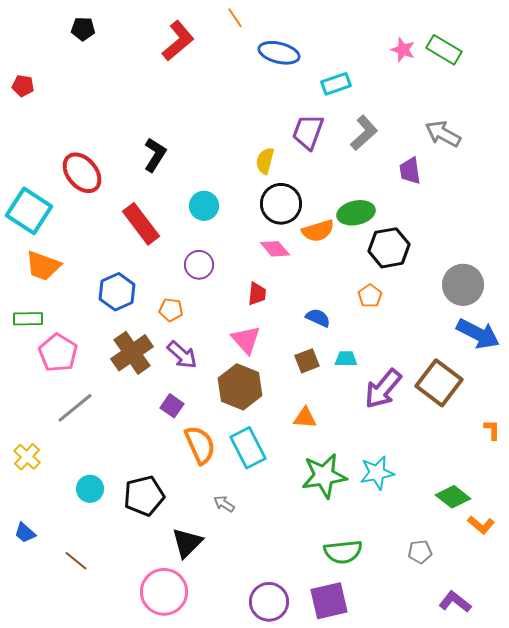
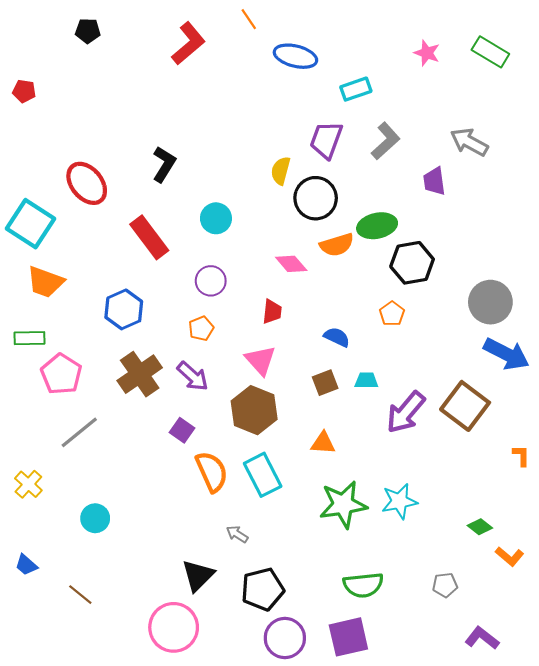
green rectangle: (444, 50) -> (490, 52), moved
black circle: (281, 204) -> (316, 198), moved
orange pentagon: (171, 310) -> (201, 329), moved, turned -30
black pentagon: (144, 496) -> (263, 589), moved
green diamond: (453, 497) -> (480, 527), size x0.7

